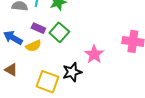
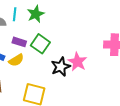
black star: (72, 72) -> (61, 67), moved

